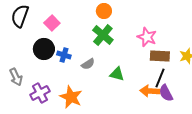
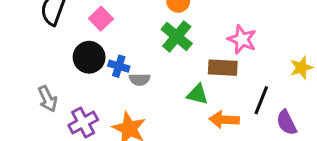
brown rectangle: (160, 56) -> (223, 68), moved
gray semicircle: (88, 64) -> (140, 79), moved, turned 32
orange arrow: (150, 91) -> (224, 120), moved
purple semicircle: (166, 93) -> (287, 123), moved

